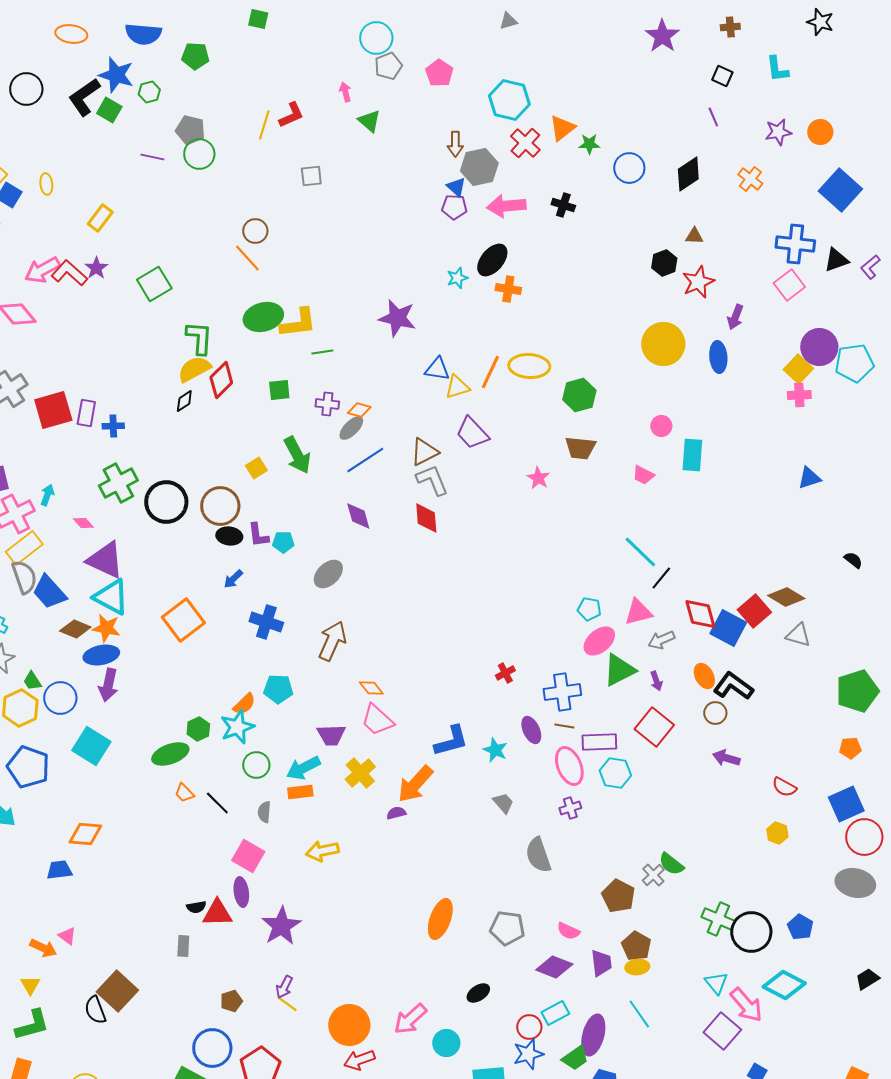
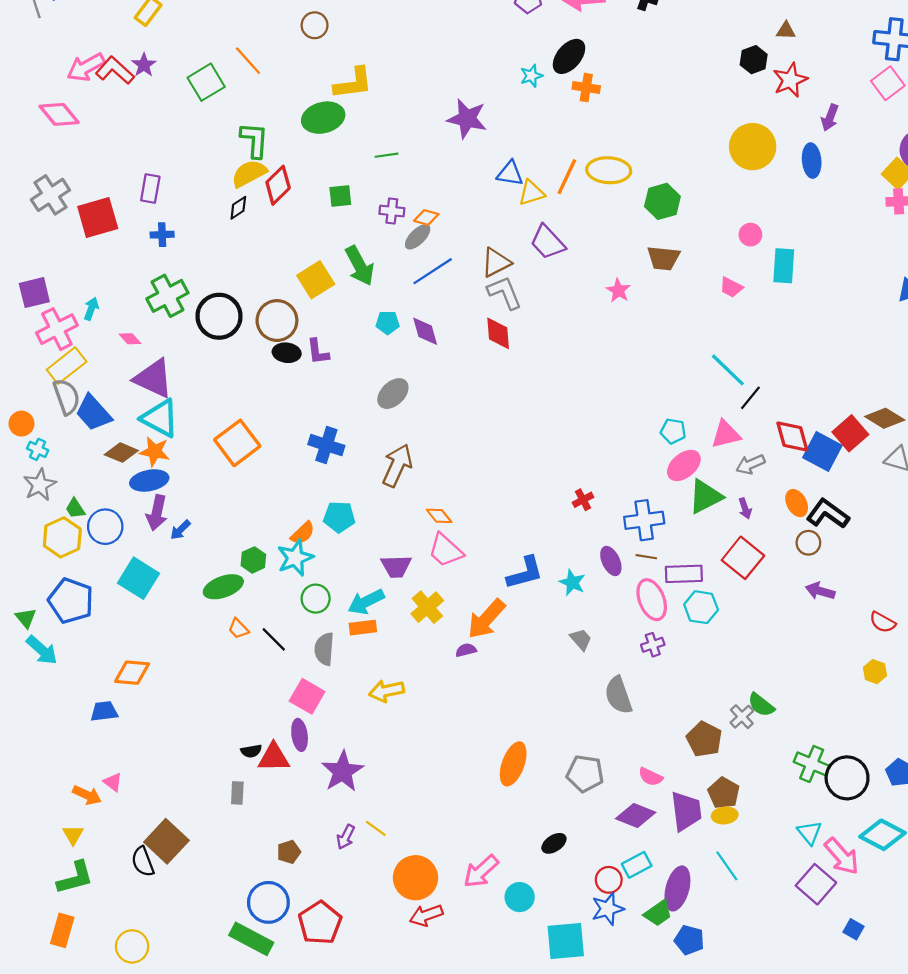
orange line: (247, 258) -> (248, 61), moved
yellow L-shape: (298, 323) -> (353, 83), moved
purple rectangle: (86, 413) -> (150, 188), moved
yellow square: (256, 468) -> (316, 280), size x1.6
cyan pentagon: (283, 542) -> (388, 323), moved
blue arrow: (233, 579) -> (180, 530), moved
gray semicircle: (264, 812) -> (324, 649), size x1.4
purple trapezoid: (601, 963) -> (686, 811), size x1.4
yellow line: (287, 1004) -> (376, 828), moved

